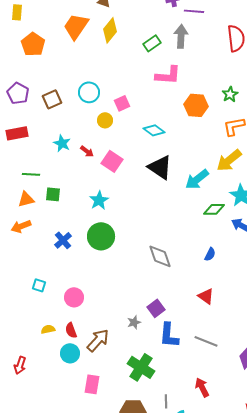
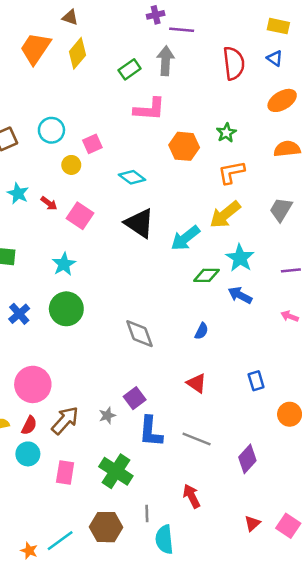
pink circle: (74, 297) -> (33, 384), size x1.5
red semicircle: (71, 330) -> (29, 425), turned -133
brown arrow: (98, 340) -> (65, 420), moved
pink rectangle: (92, 384) -> (65, 473), moved

